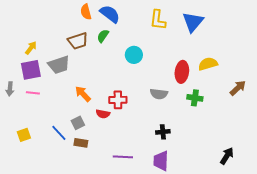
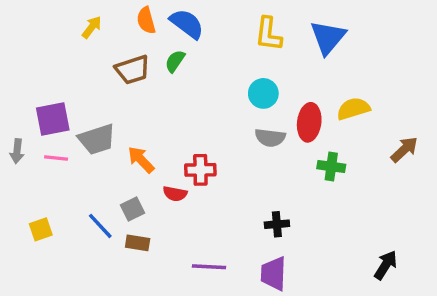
yellow arrow: (31, 48) -> (92, 27), moved
cyan circle: (134, 55) -> (263, 93), moved
gray trapezoid: (59, 65) -> (97, 139), moved
gray semicircle: (159, 94) -> (270, 138), moved

